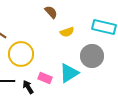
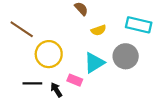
cyan triangle: (69, 73) -> (94, 63), moved

